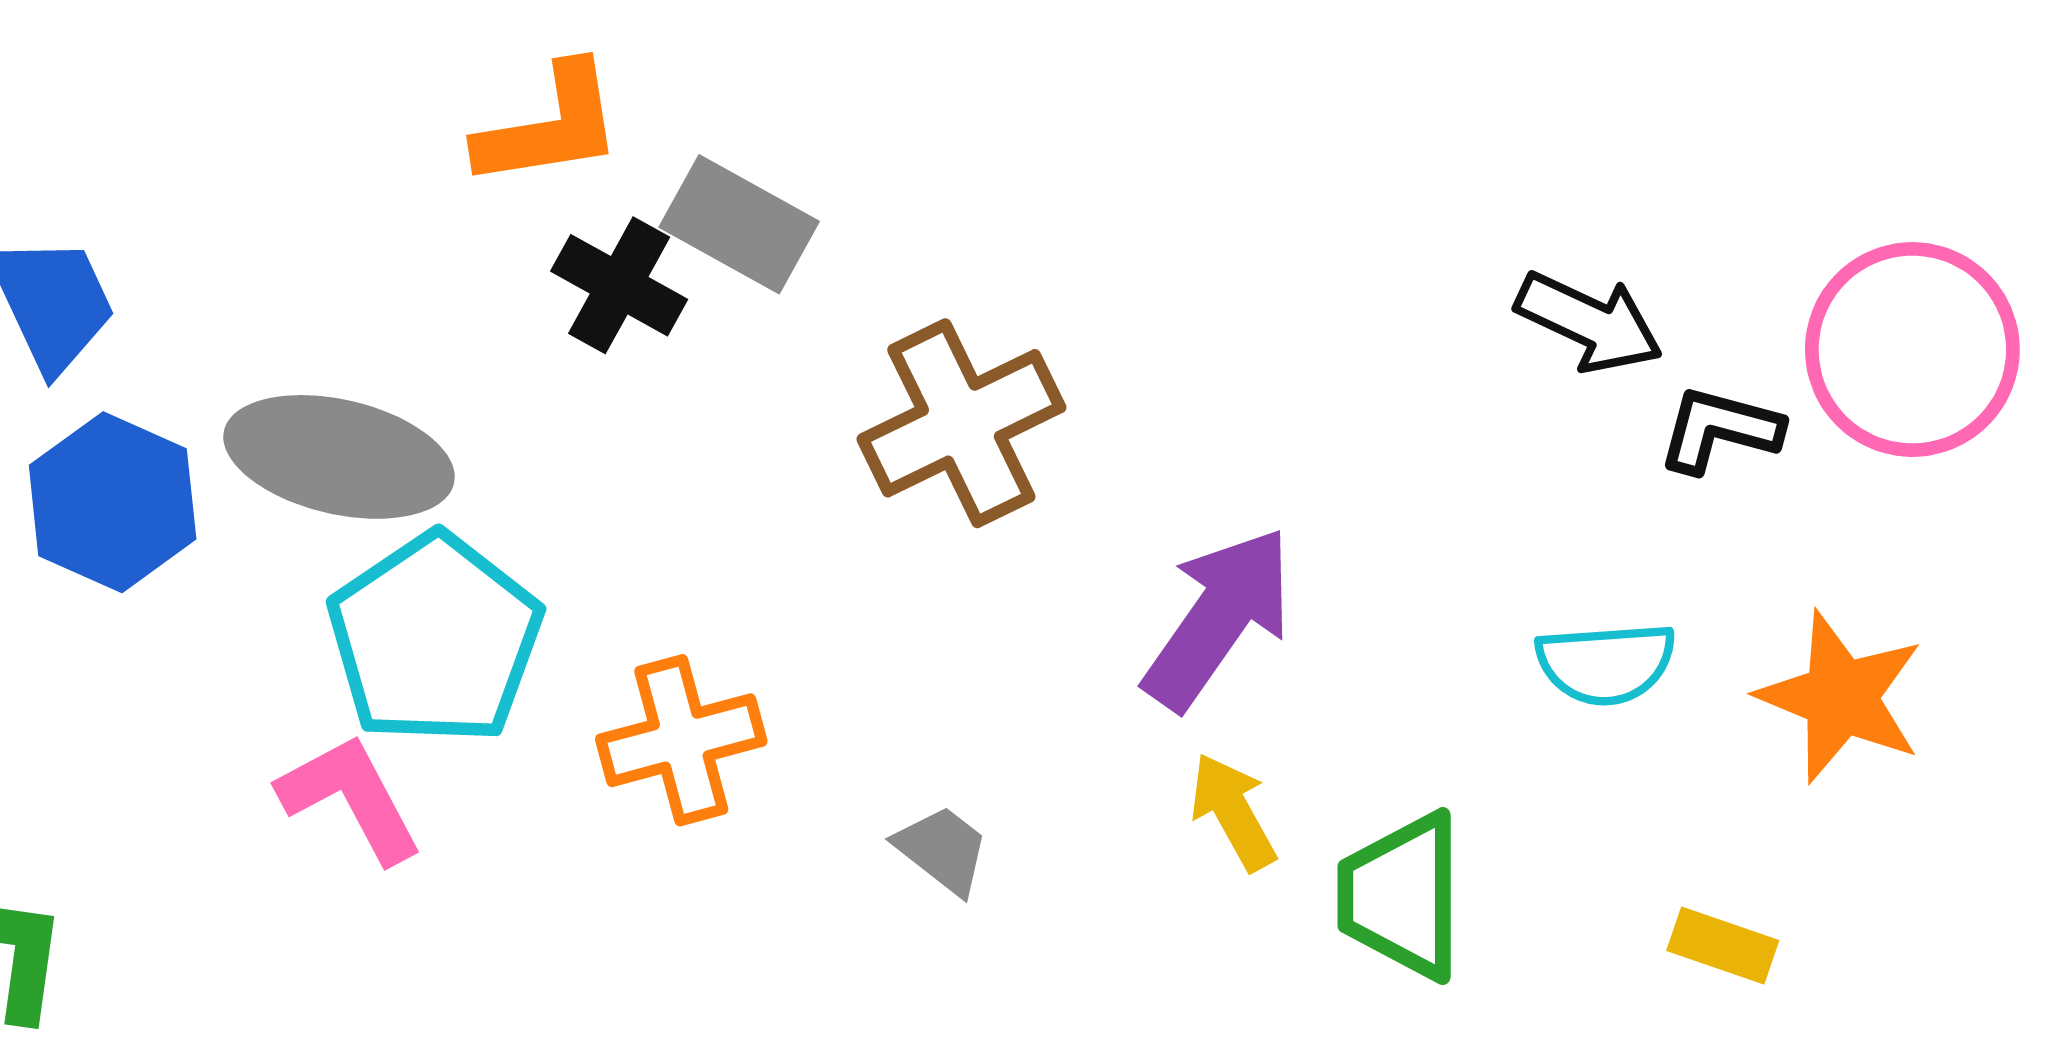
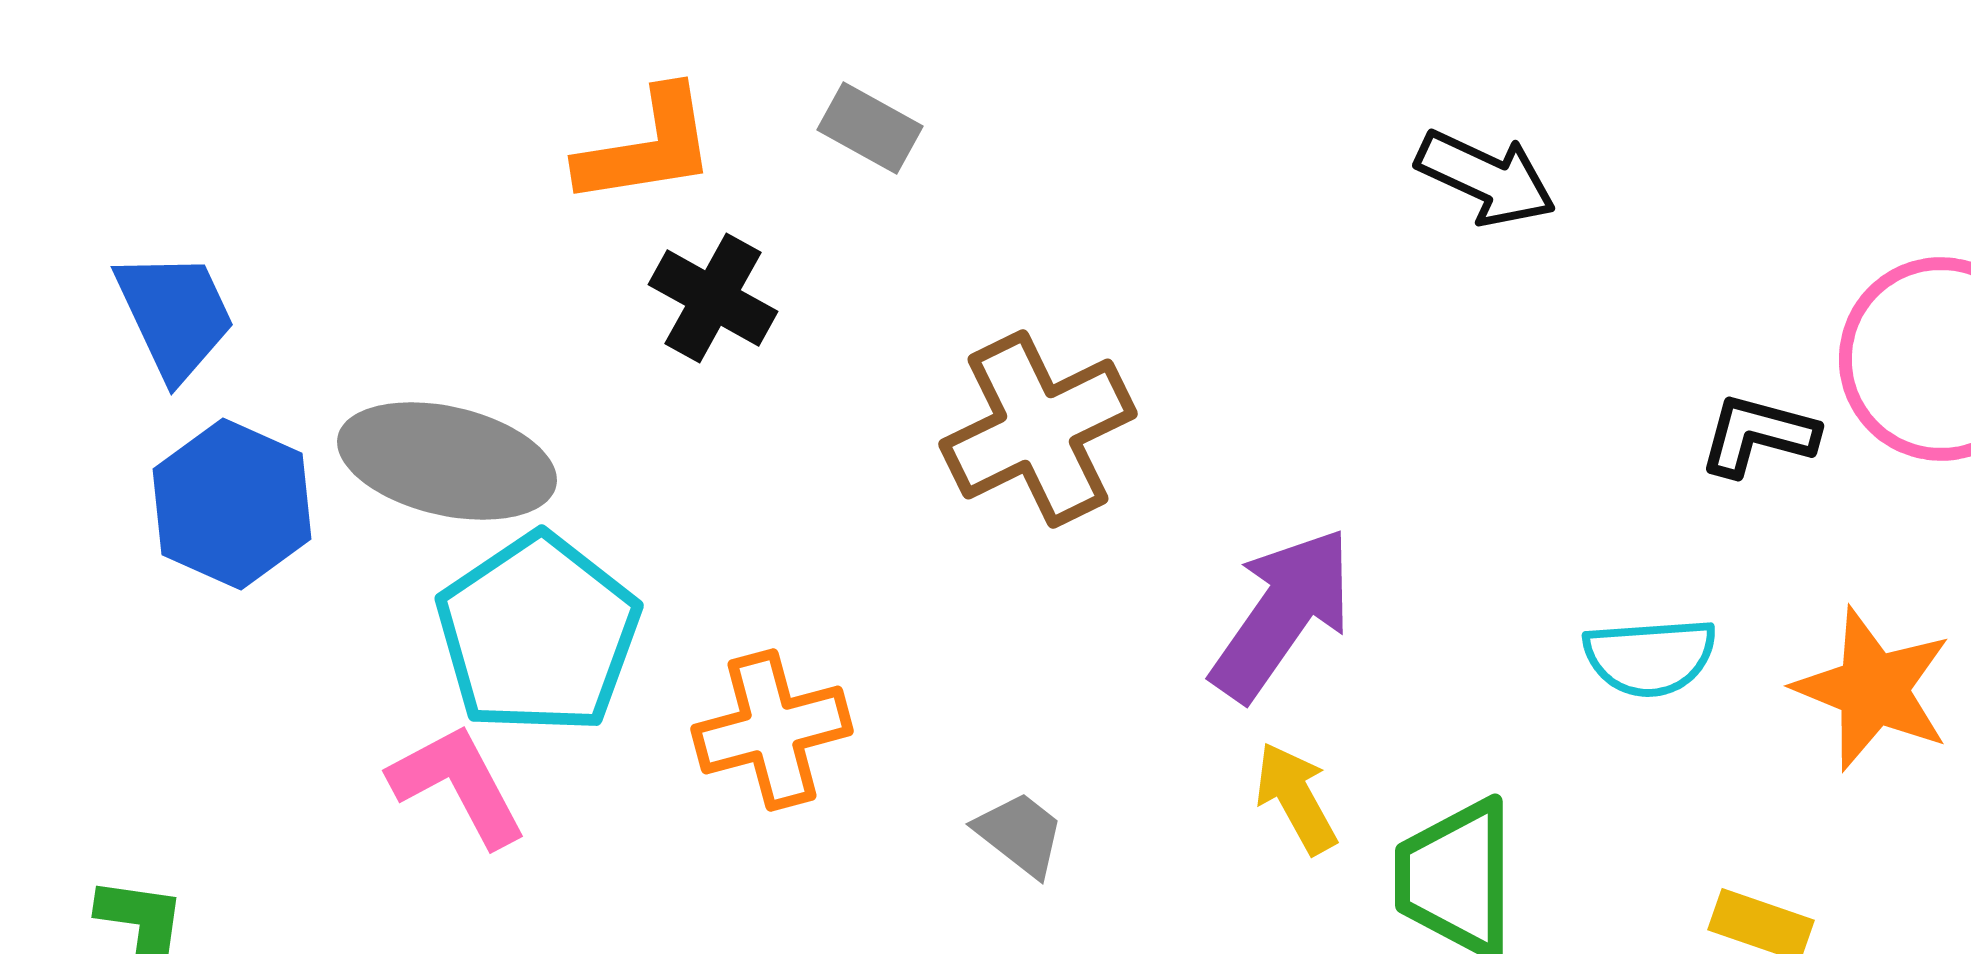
gray rectangle: (739, 224) -> (870, 128), moved, size x0.7
black arrow: (1589, 322) -> (1486, 178), moved

